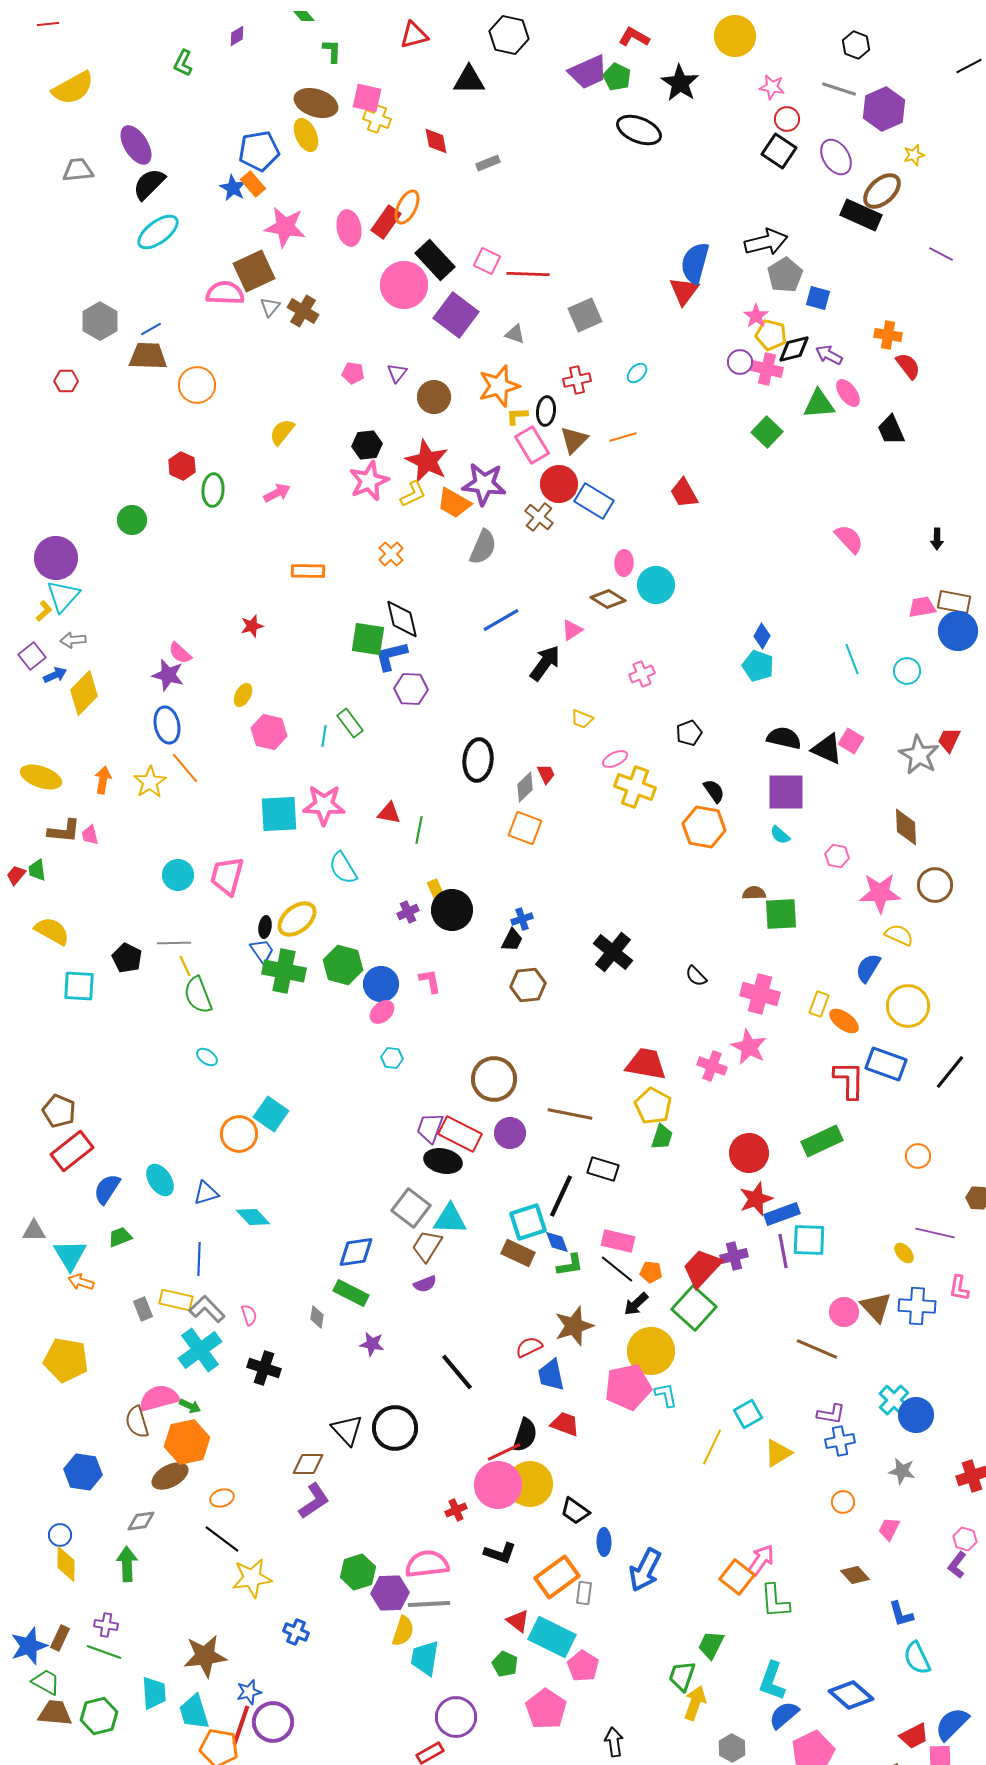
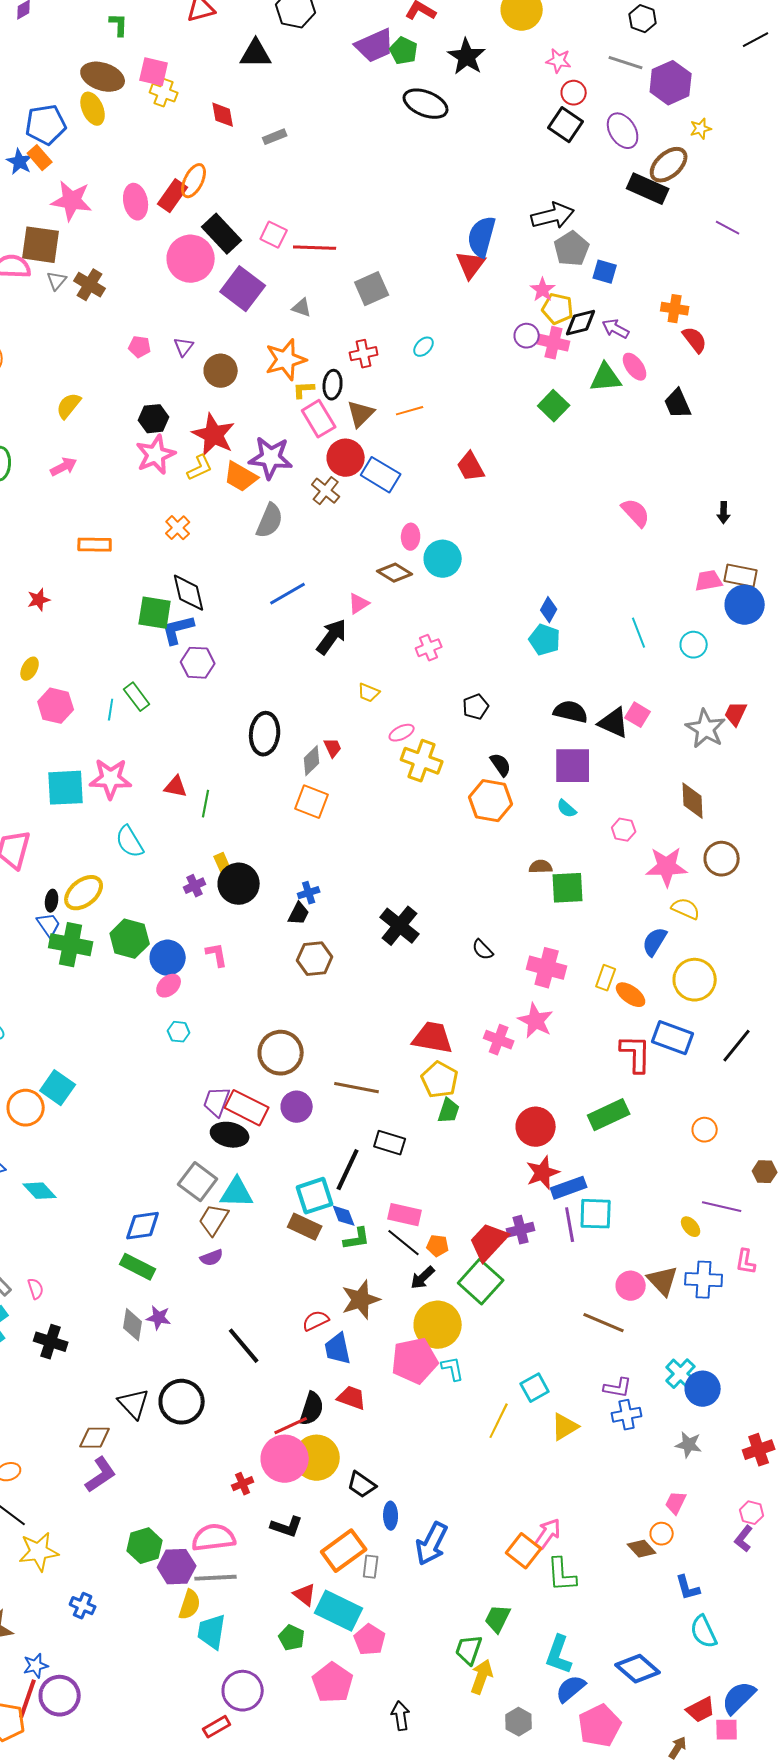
brown square: (254, 271) -> (41, 245), turned 33
gray diamond: (317, 1317) -> (133, 1325), moved, size x1.4
orange circle: (843, 1502) -> (662, 1534), moved

